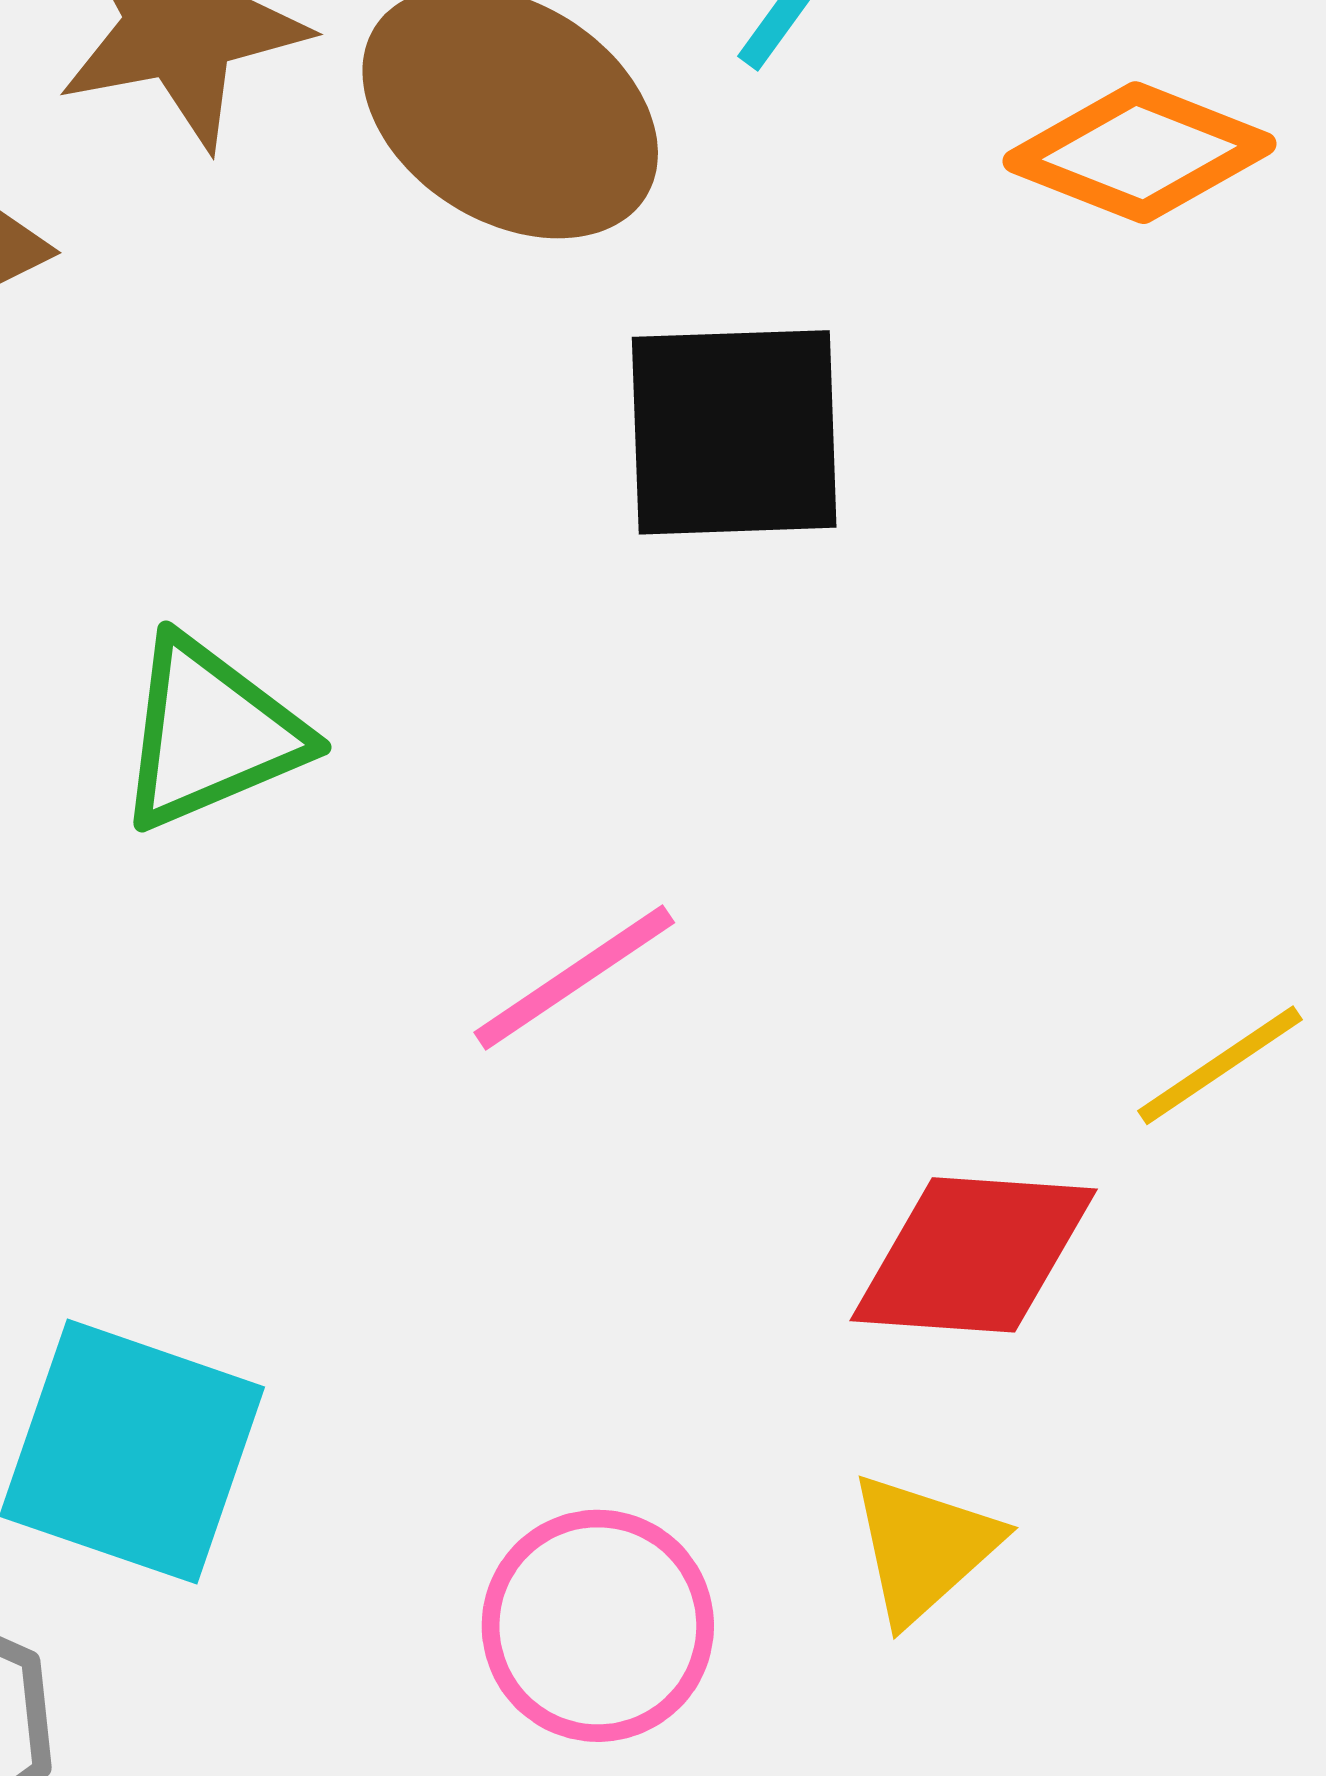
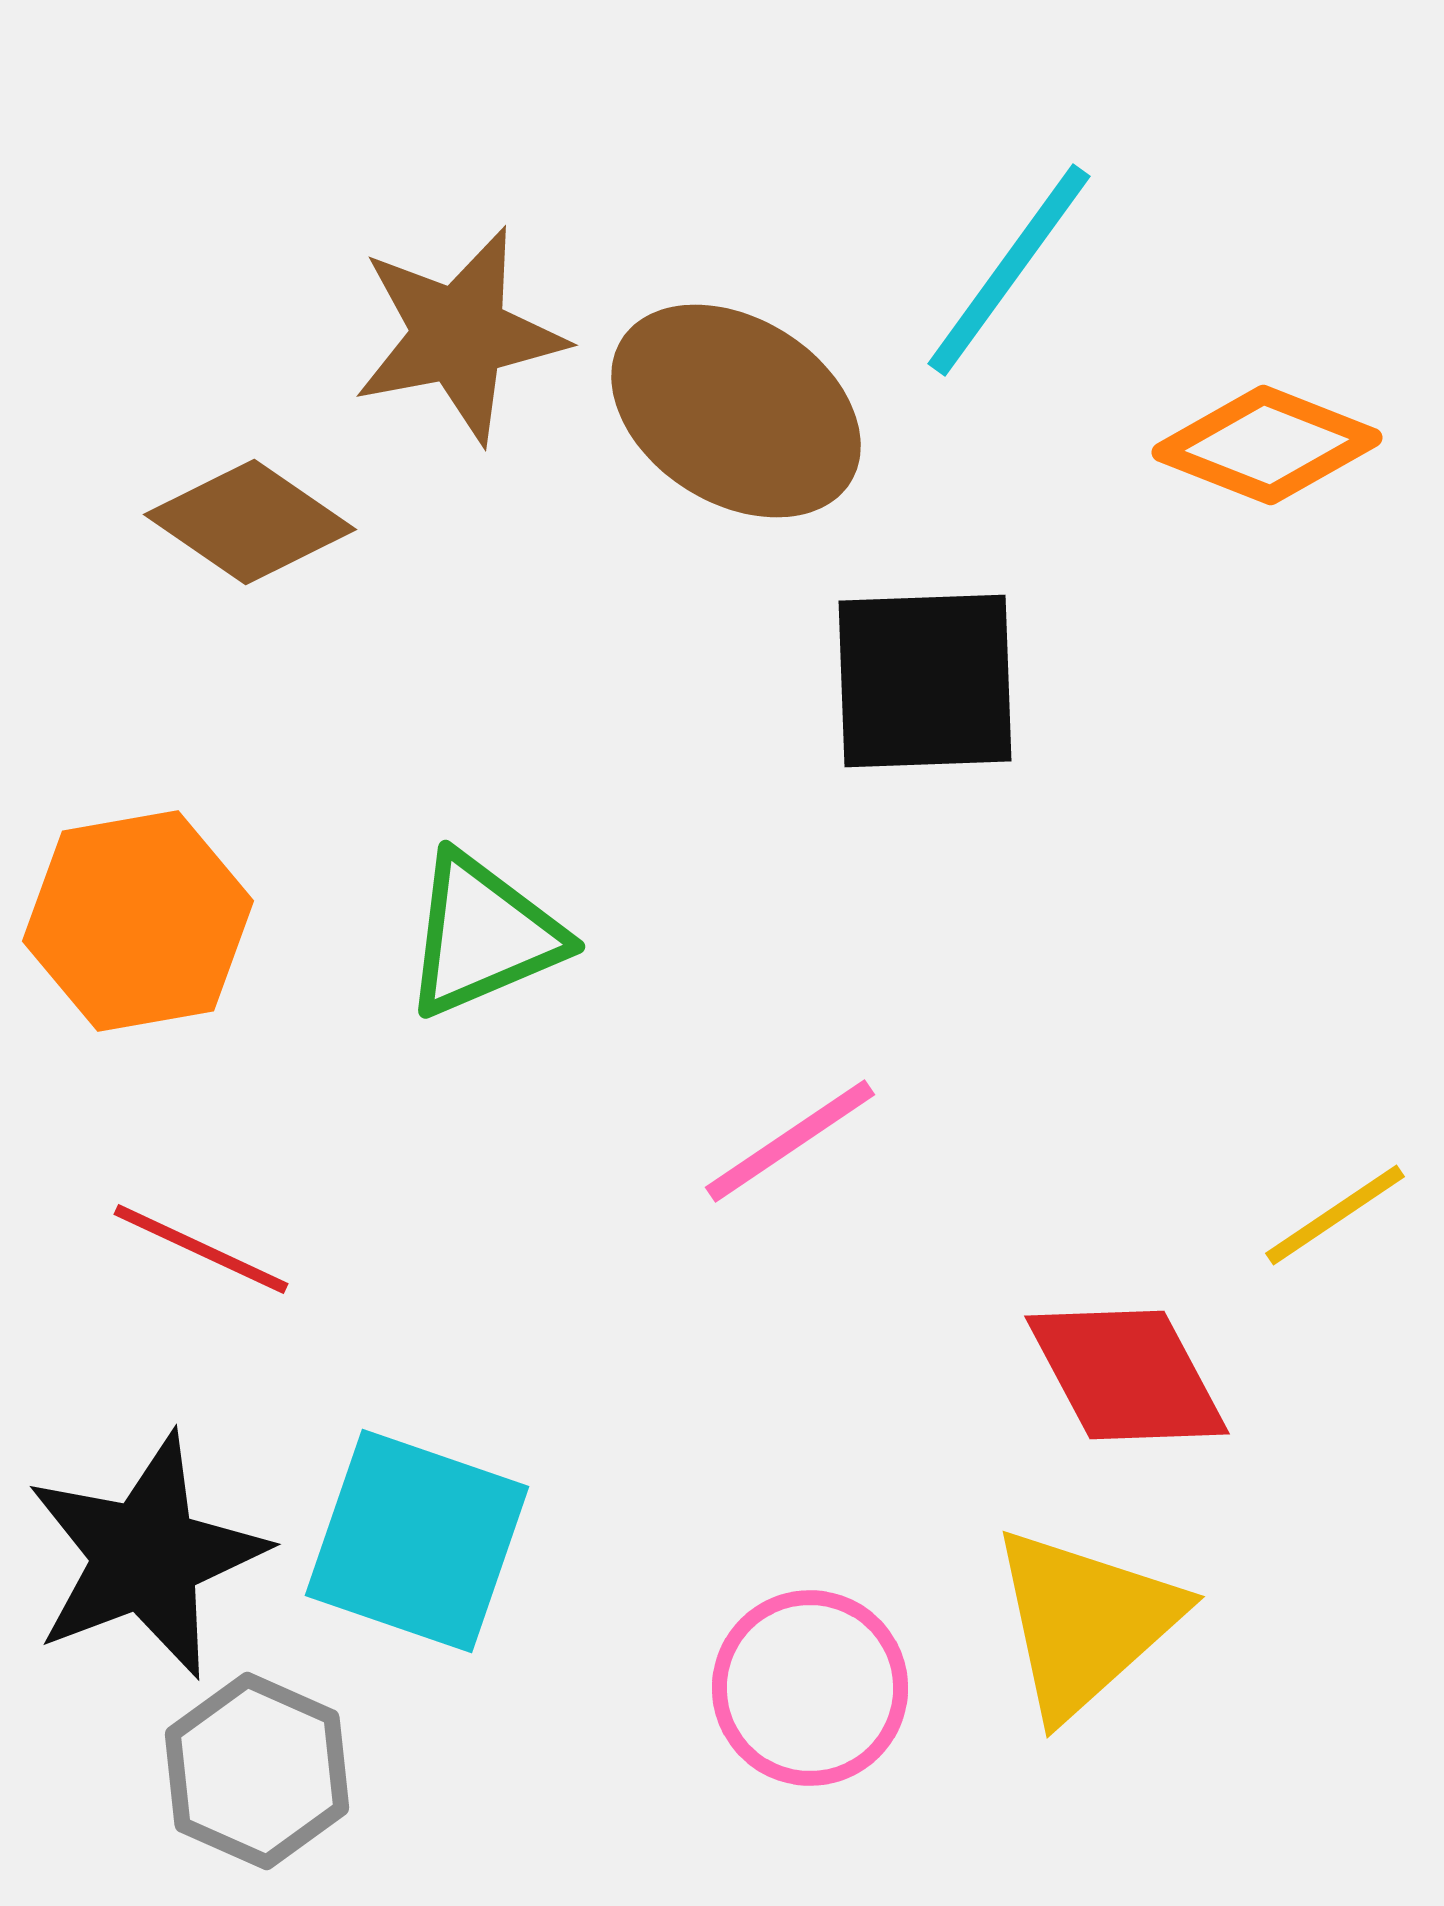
red diamond: (974, 1255) -> (1127, 1375), turned 58
yellow triangle: (924, 1548) -> (1085, 1622), size x1.5

